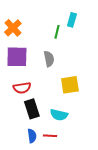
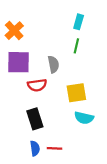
green line: (57, 32) -> (76, 46), moved
red semicircle: (22, 88) -> (37, 85), moved
cyan semicircle: (59, 115) -> (84, 118), moved

